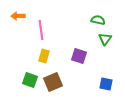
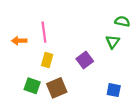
orange arrow: (18, 16) -> (19, 41), moved
green semicircle: (98, 20) -> (122, 21), moved
purple square: (79, 56) -> (85, 60), turned 35

